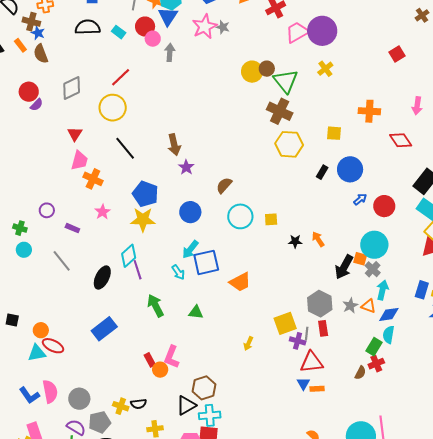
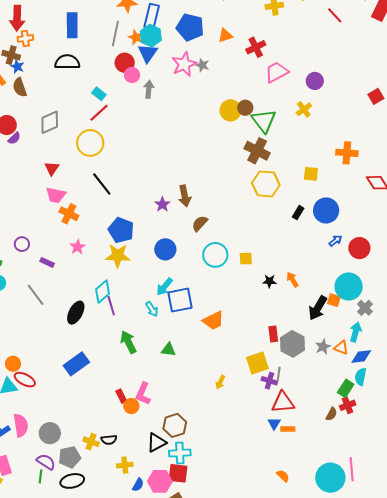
purple circle: (322, 31) -> (315, 81), moved, size x0.6
cyan rectangle: (119, 32) -> (99, 94), moved
brown arrow: (174, 145) -> (185, 196), moved
pink trapezoid: (79, 161) -> (56, 195), turned 85
gray cross: (373, 269) -> (365, 308), moved
red rectangle: (323, 328) -> (273, 334), moved

